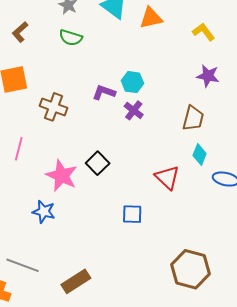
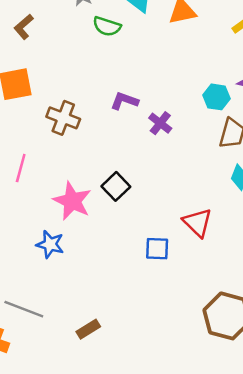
green semicircle: (71, 38) -> (107, 26), moved
cyan hexagon: (132, 82) -> (217, 97), moved
red triangle: (167, 177) -> (197, 223), moved
brown rectangle: (76, 281) -> (88, 329), size x0.7

